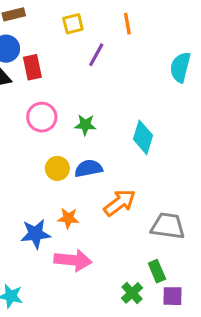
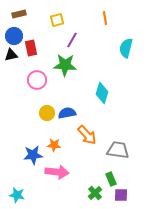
orange line: (127, 24) -> (105, 18), moved
green star: (85, 125) -> (65, 65), moved, size x1.6
orange arrow: (120, 203) -> (87, 135), turned 85

